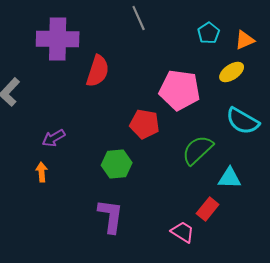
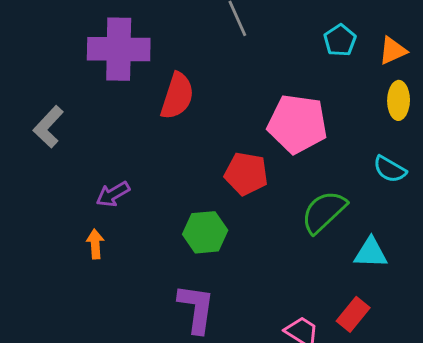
yellow ellipse: (232, 72) -> (399, 100), moved, turned -55
cyan semicircle: (243, 121) -> (390, 169), size x0.7
red rectangle: (208, 209) -> (353, 314), moved

